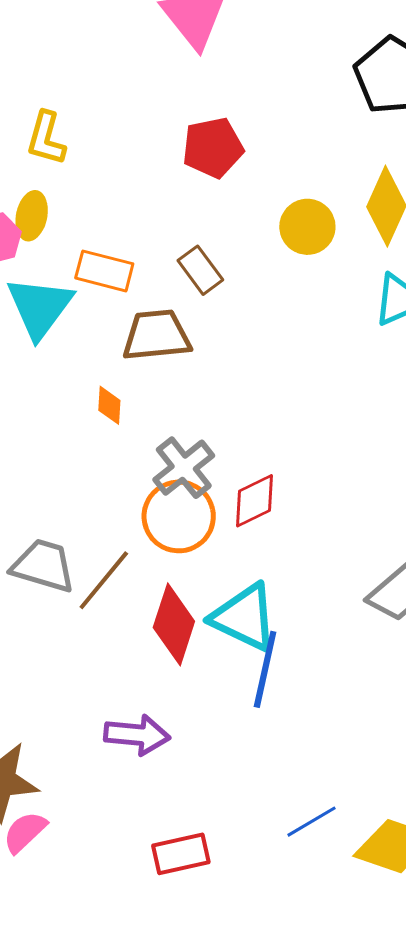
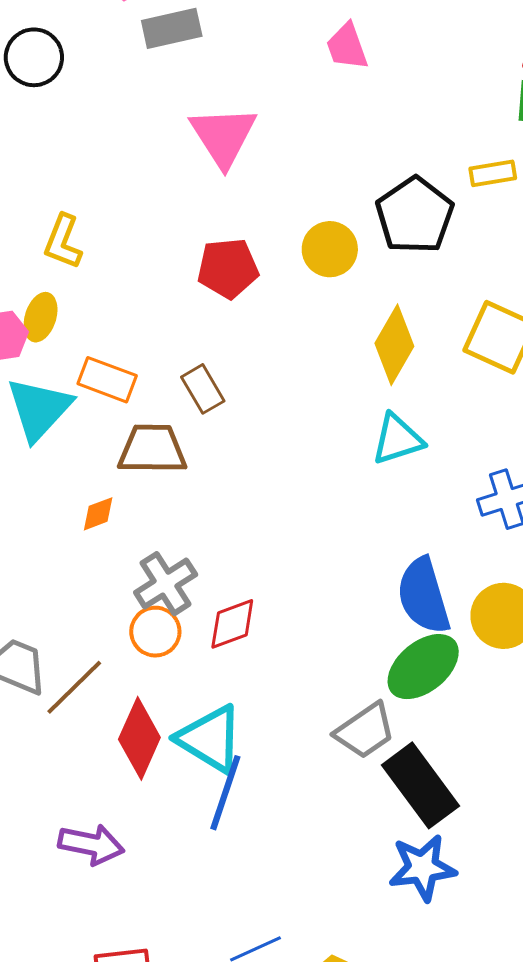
yellow circle: (307, 227) -> (330, 249), moved
orange diamond: (109, 405) -> (98, 514), turned 60
orange circle: (179, 516) -> (155, 632), size x0.7

